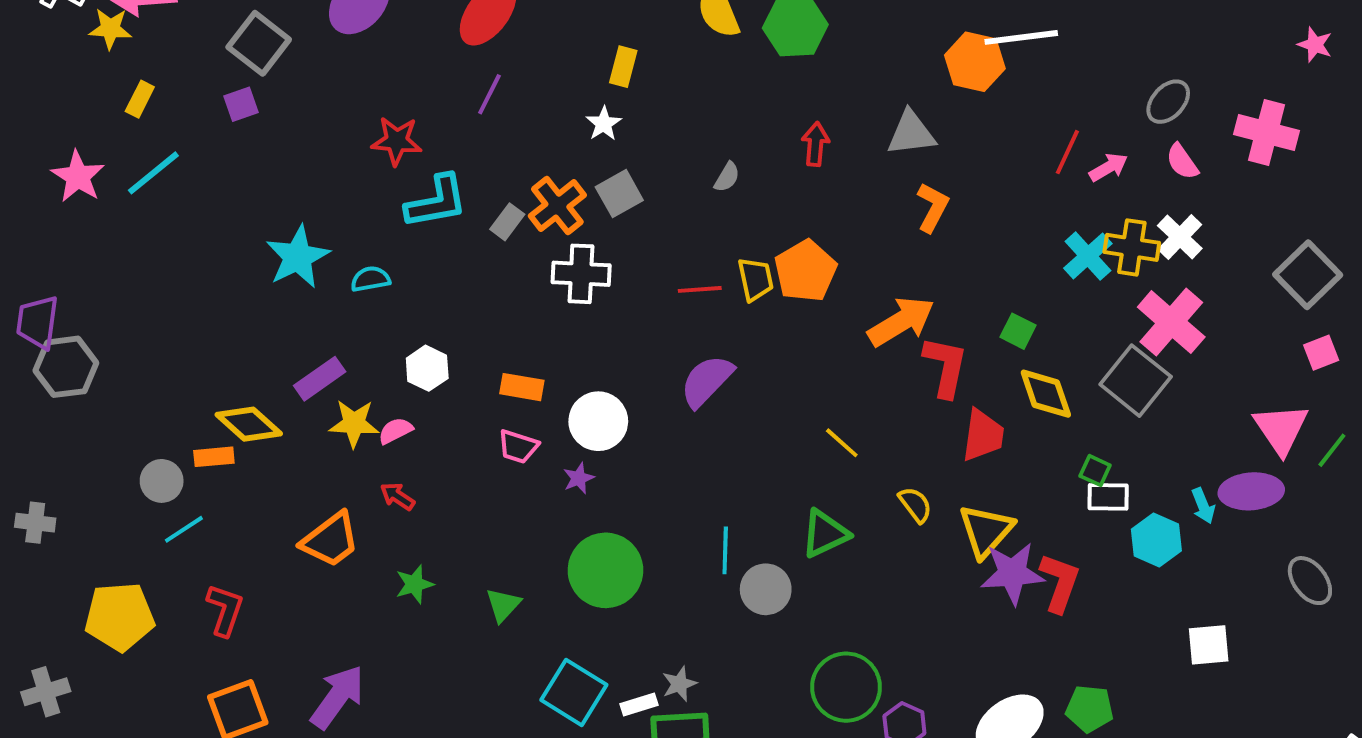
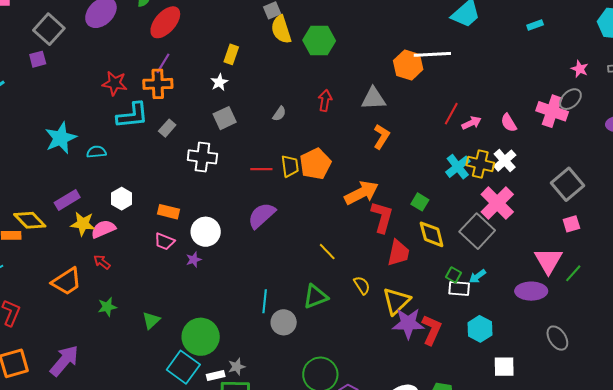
gray ellipse: (1168, 102) -> (570, 99), moved
orange cross: (557, 206) -> (158, 84), moved, turned 32
pink semicircle: (395, 431) -> (103, 229), size x1.4
cyan arrow: (1203, 506) -> (477, 276), moved, turned 72
cyan hexagon: (1156, 540) -> (480, 329), moved
green circle: (605, 570) -> (201, 337), moved

